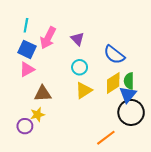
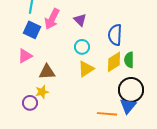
blue semicircle: (114, 55) -> (115, 35), turned 55
pink triangle: (27, 69) -> (25, 56), moved
blue triangle: (128, 95) -> (128, 106), moved
orange line: (106, 138) -> (107, 114), turned 42

